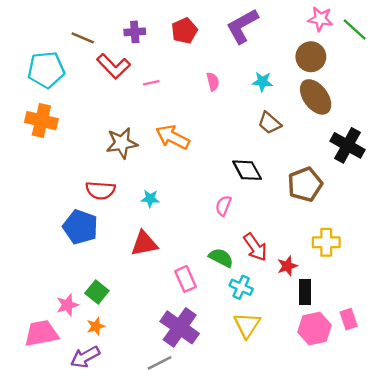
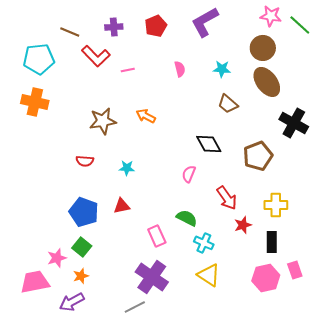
orange arrow: (173, 137) -> (146, 116), size x0.7
red semicircle: (100, 190) -> (85, 161), size x0.7
blue pentagon: (80, 227) -> (84, 212), moved
red triangle: (144, 243) -> (122, 206), size x0.7
red arrow: (255, 247) -> (227, 198), moved
black rectangle: (305, 292) -> (272, 242), moved
yellow triangle: (247, 325) -> (209, 275), turned -30

